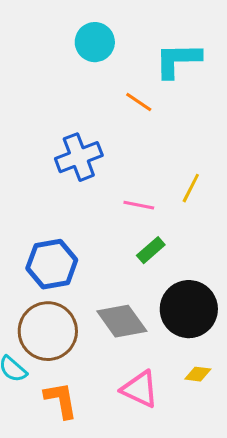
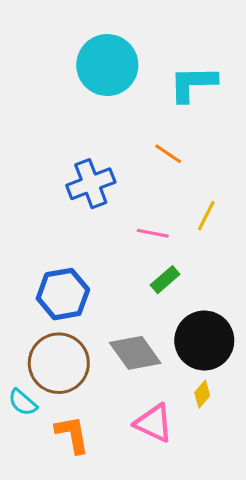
cyan circle: (95, 42) -> (107, 65), size x1.5
orange line: (139, 102) -> (168, 154), moved
yellow diamond: (198, 374) -> (202, 394), moved, turned -56

